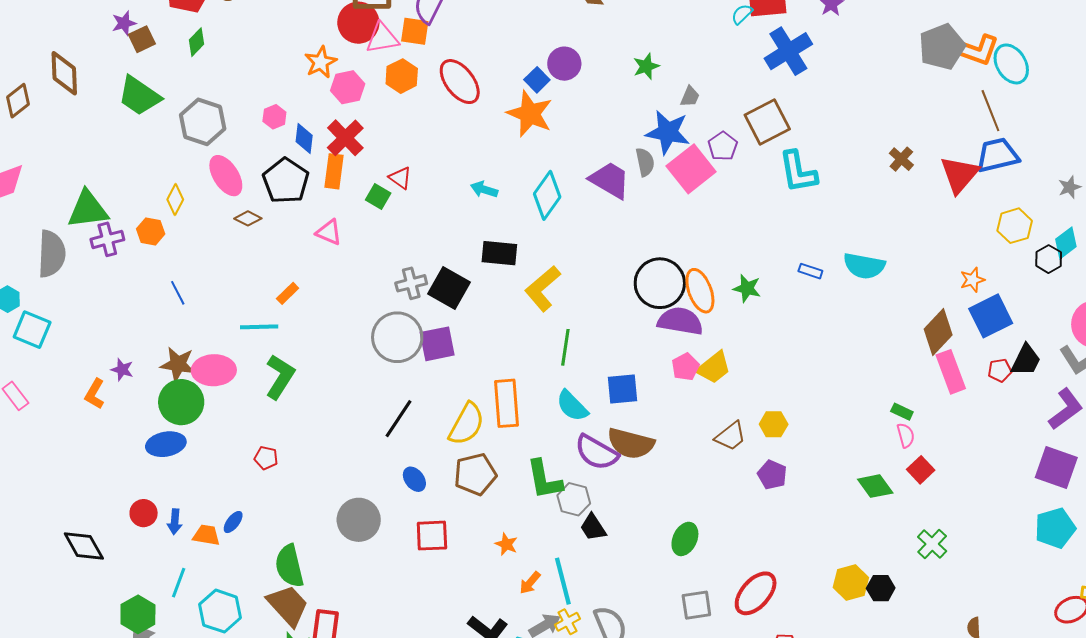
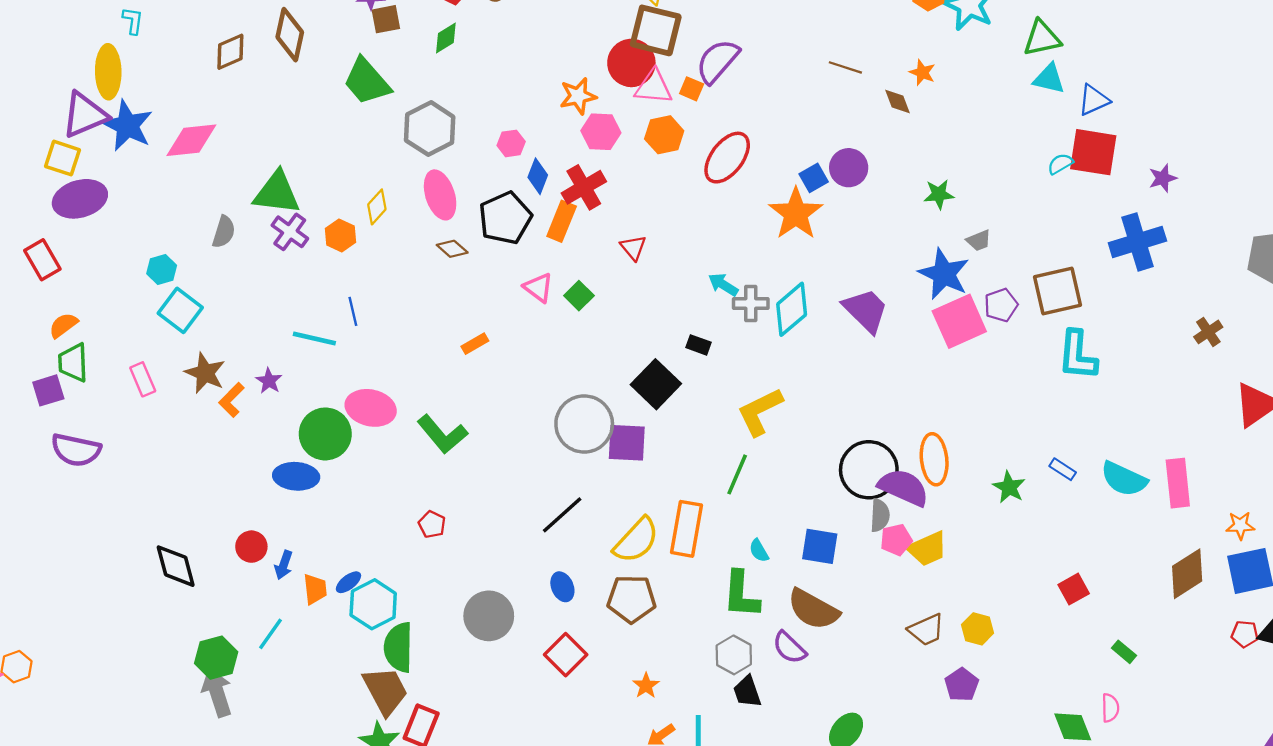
orange square: (415, 31) -> (692, 89), size x0.7
blue cross: (788, 51) -> (1137, 242), moved
red ellipse: (460, 82) -> (727, 158), turned 60
gray trapezoid: (690, 97) -> (979, 240), turned 30
brown cross: (901, 159) -> (1208, 332), moved
gray semicircle: (645, 162) -> (880, 515), moved
green square: (378, 197) -> (579, 296), moved
purple cross: (107, 239) -> (290, 232), turned 36
black rectangle: (499, 253) -> (698, 345), moved, size x0.6
gray semicircle: (52, 254) -> (224, 232), size x0.6
gray cross: (411, 283) -> (751, 304), moved
black circle: (660, 283) -> (869, 470), moved
green star: (747, 288) -> (1009, 487), moved
cyan line: (259, 327) -> (314, 338), moved
green line: (565, 347) -> (737, 474), moved
brown star: (178, 364) -> (205, 373), moved
pink rectangle: (951, 372) -> (1178, 483), moved
green L-shape: (280, 377) -> (442, 434), turned 93
cyan semicircle: (572, 406) -> (759, 551), size x0.6
pink semicircle: (906, 435) -> (1110, 708), moved
purple semicircle: (597, 452) -> (789, 648), moved, size x0.7
red pentagon: (266, 458) -> (432, 524), moved
red square: (921, 470) -> (1074, 589), moved
green L-shape: (544, 480) -> (741, 595), moved
orange trapezoid: (206, 535) -> (315, 589), turned 60
red square: (432, 536) -> (566, 655), turned 33
cyan hexagon: (220, 611) -> (373, 604), moved

